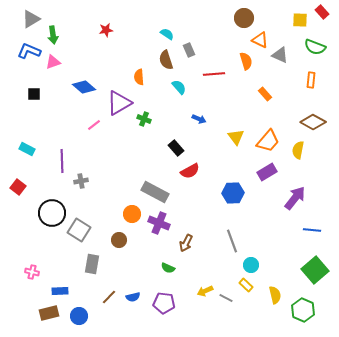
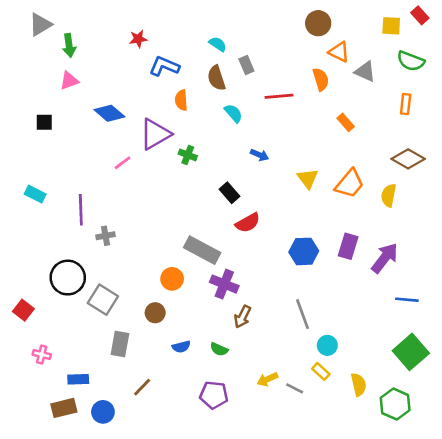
blue L-shape: (29, 51) -> (164, 66), moved
purple rectangle: (267, 172) -> (348, 246), moved, turned -42
red square: (18, 187) -> (23, 310), moved
purple cross: (159, 223) -> (224, 284), moved
blue semicircle: (133, 297) -> (181, 347), moved

